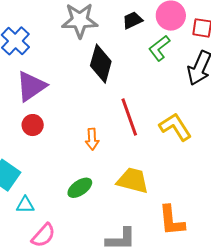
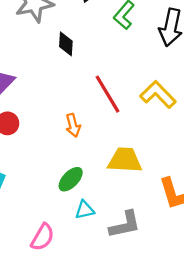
black diamond: (101, 64) -> (66, 44), size x0.6
cyan triangle: (25, 205) -> (85, 210), moved

